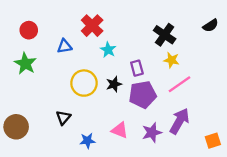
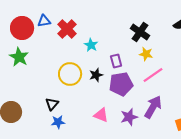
red cross: (92, 26) -> (67, 29), moved
red circle: (29, 30) -> (22, 28), size x1.5
blue triangle: (64, 46) -> (44, 21), moved
blue star: (87, 141) -> (58, 122), moved

